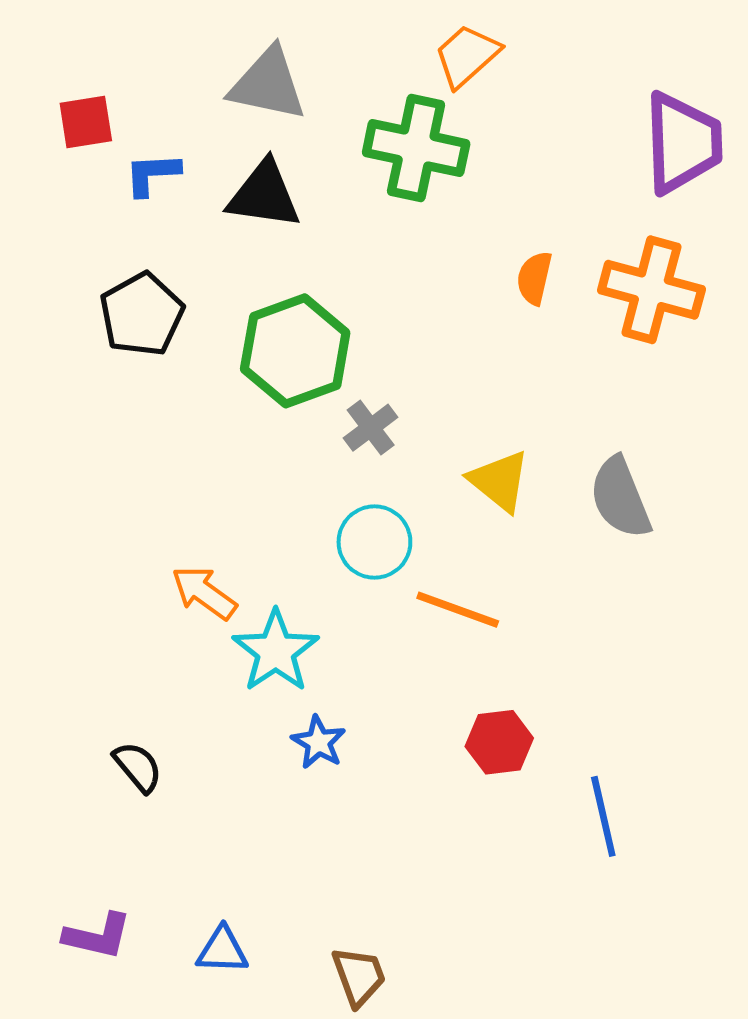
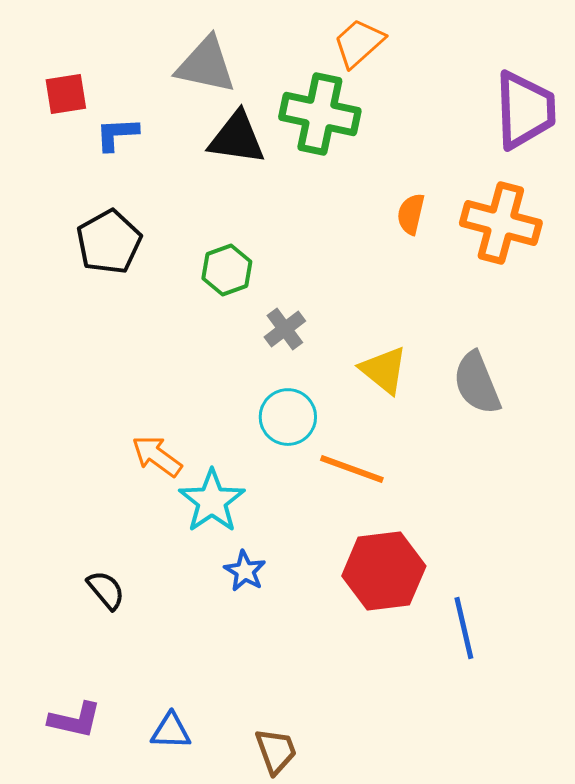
black triangle: (264, 195) -> (237, 138), moved
green hexagon: (295, 351) -> (227, 270), size x0.6
red hexagon: (499, 742) -> (384, 571), size x1.6

